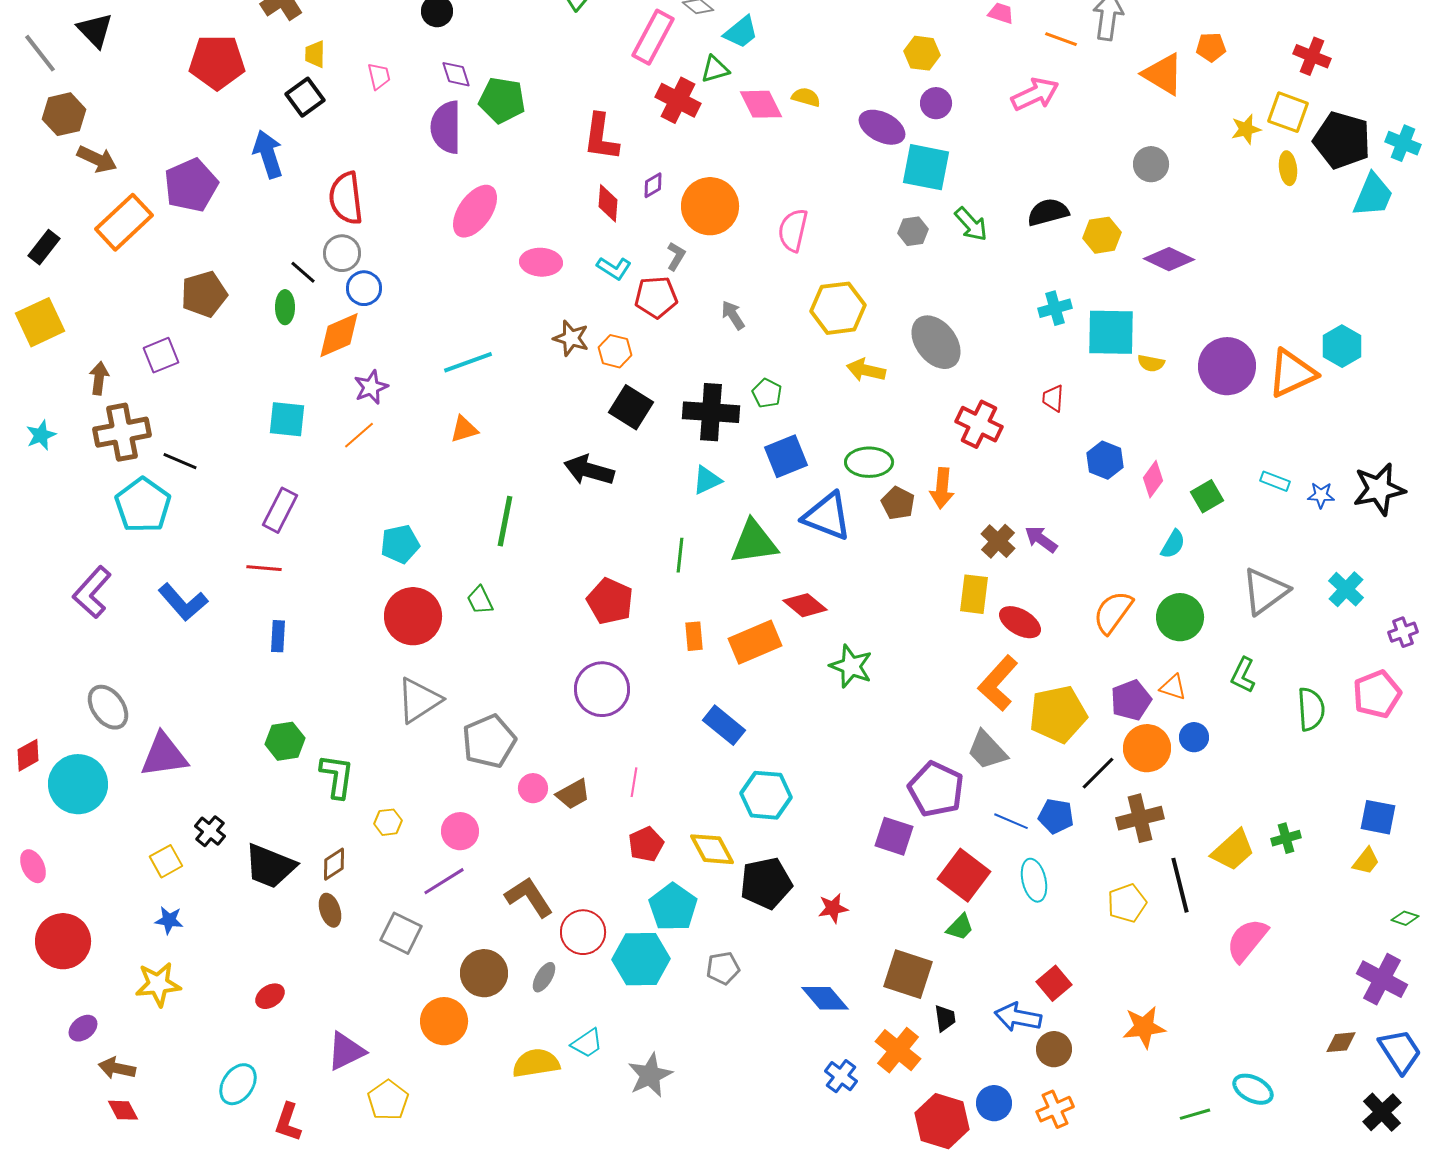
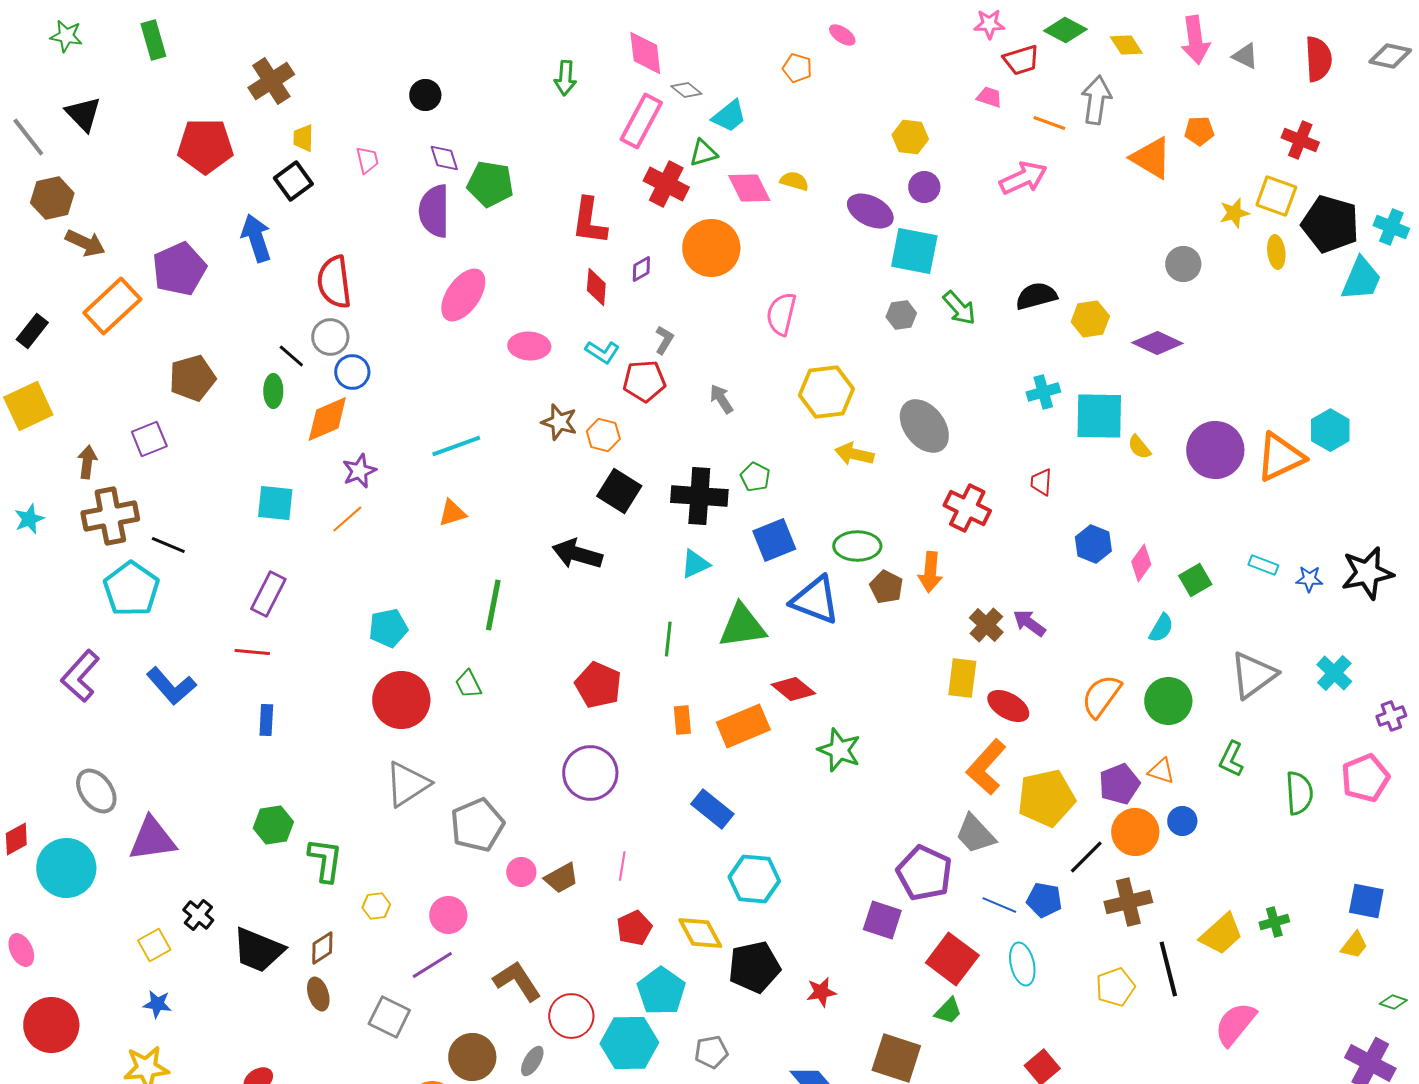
gray circle: (1151, 164) -> (1183, 264), moved
orange circle: (710, 206) -> (711, 248), moved
yellow semicircle: (1151, 363) -> (1139, 447), turned 40

